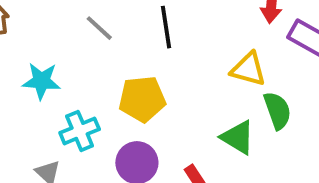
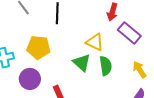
green triangle: (238, 137) -> (82, 63), moved

